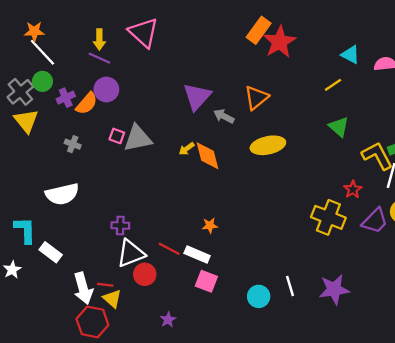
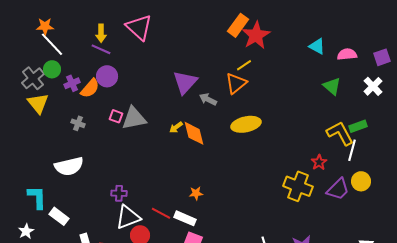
yellow line: (333, 85) -> (244, 65), moved
green triangle: (339, 127) -> (332, 86), moved

